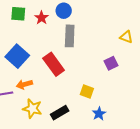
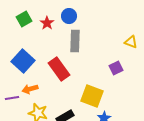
green square: (18, 14) -> (24, 19), turned -35
yellow square: (87, 91) -> (92, 96), size x1.6

